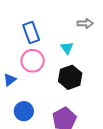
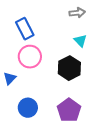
cyan triangle: (67, 48) -> (80, 41), moved

